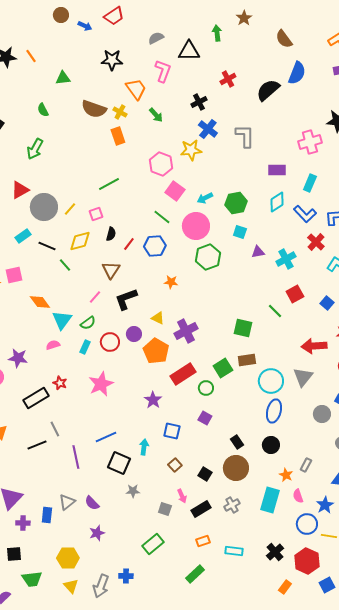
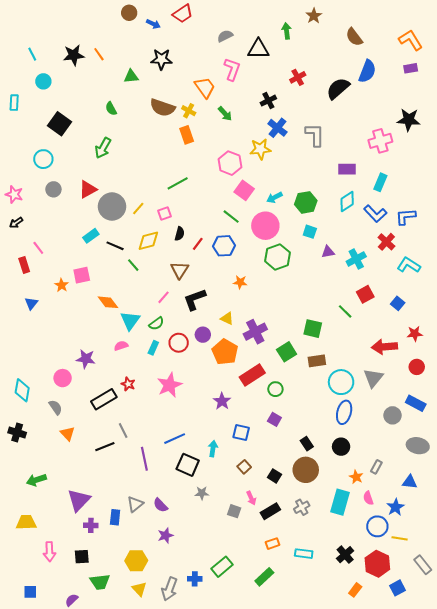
black star: (112, 60) -> (161, 59), moved
green square: (223, 368) -> (287, 352), moved
green rectangle: (153, 544) -> (222, 567), moved

